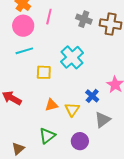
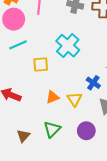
brown triangle: (18, 149) -> (23, 136), moved

